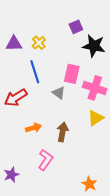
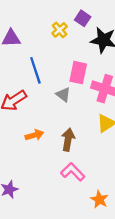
purple square: (76, 27) -> (83, 18), turned -32
yellow cross: (39, 43) -> (60, 30), moved
pink L-shape: (45, 160) -> (73, 172), moved, turned -80

